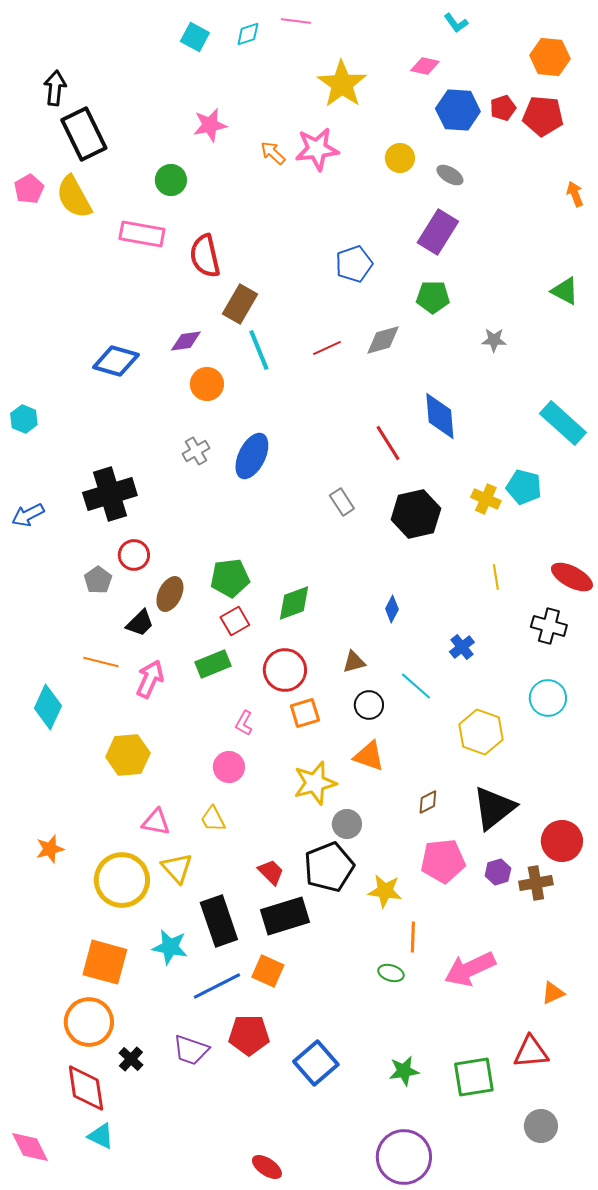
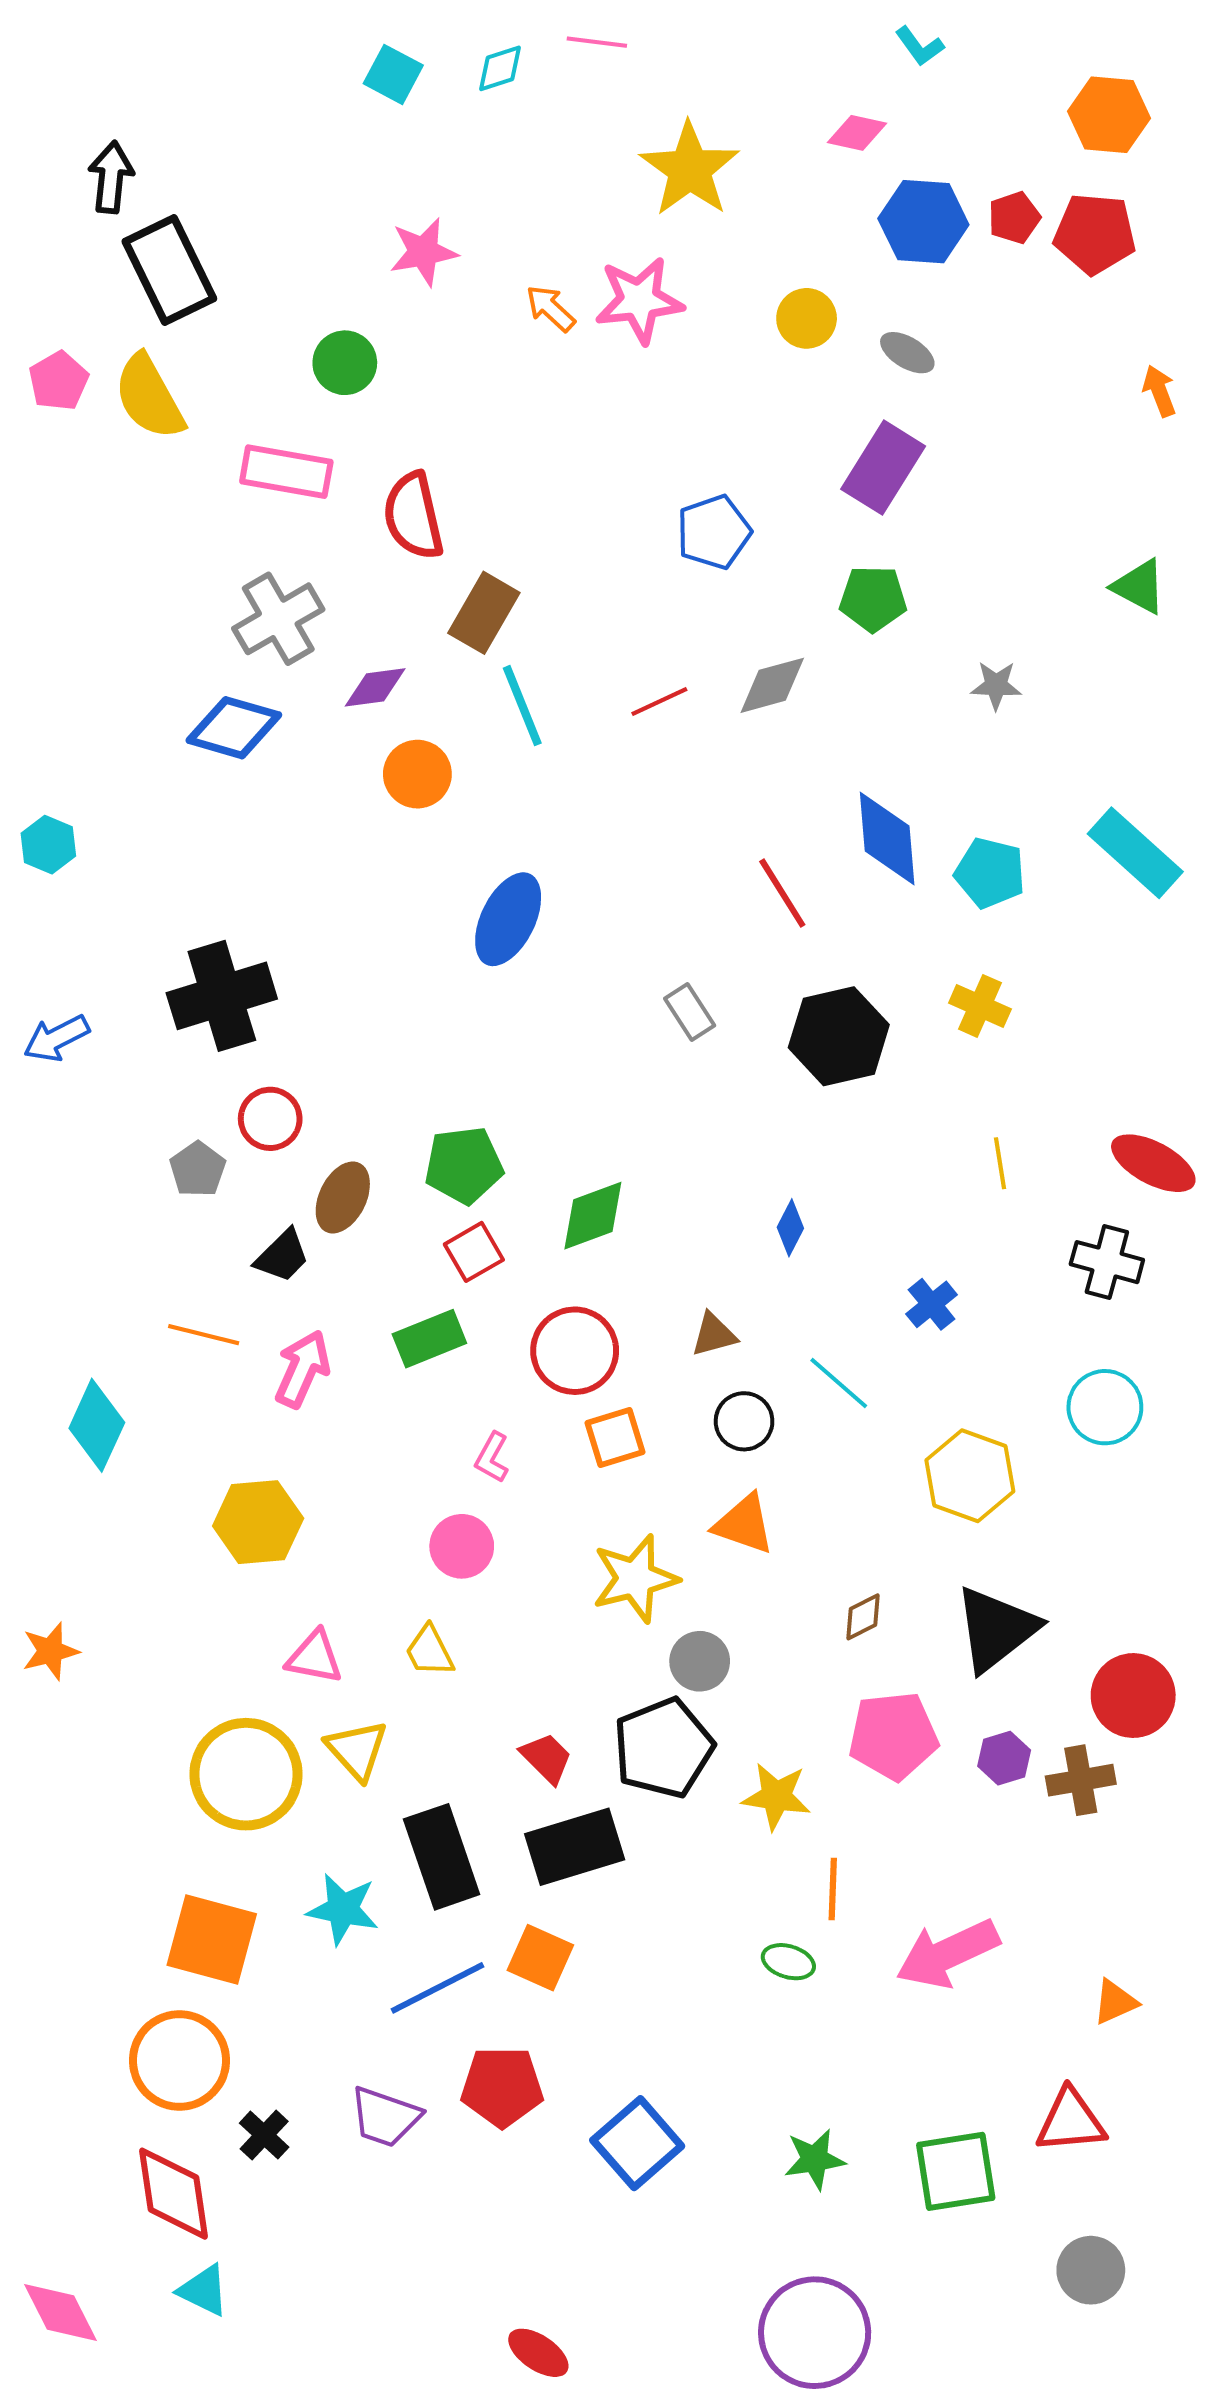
gray cross: (196, 451) -> (278, 619), moved, size x1.6
cyan pentagon: (524, 487) -> (990, 873), moved
orange star: (50, 849) -> (50, 1651), moved

